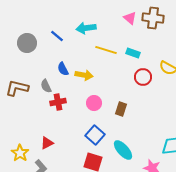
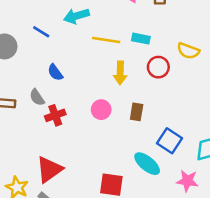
yellow arrow: (84, 75) -> (120, 73), moved, turned 90
blue square: (95, 135) -> (170, 141), moved
red triangle: (47, 143) -> (49, 169), size x1.6

